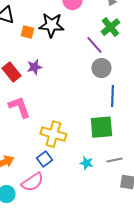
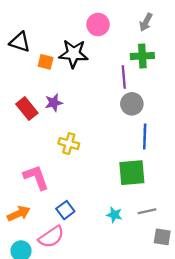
green cross: (110, 27) -> (142, 56), turned 36
purple line: (94, 45) -> (124, 77), turned 36
pink L-shape: (19, 107) -> (36, 177), moved
yellow cross: (53, 134) -> (69, 144), moved, size x0.7

